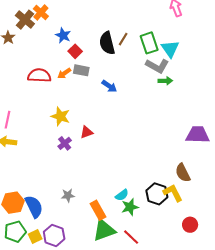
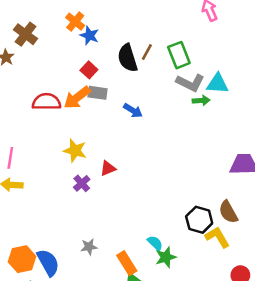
orange cross: (41, 12) -> (75, 22), moved
blue star: (63, 35) -> (89, 36), moved
cyan triangle: (170, 49) -> (217, 84), moved, turned -48
orange arrow: (64, 73) -> (77, 98), size x1.6
black hexagon: (157, 194) -> (199, 220), moved
cyan semicircle: (122, 195) -> (155, 243), turned -96

